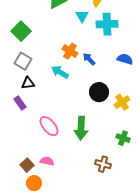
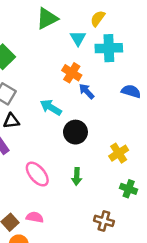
orange cross: (70, 51) -> (72, 73), moved
black circle: (99, 92) -> (75, 132), moved
yellow cross: (122, 102) -> (119, 153), moved
green arrow: (81, 128) -> (77, 176), size x0.6

